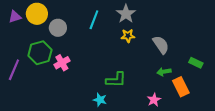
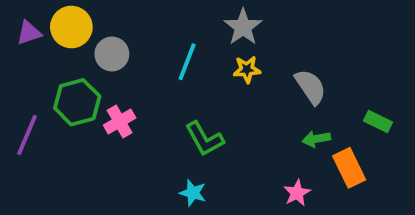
cyan line: (94, 20) -> (187, 62), moved
green L-shape: (116, 80) -> (204, 139), moved, turned 60

